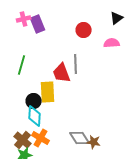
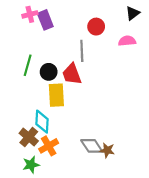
gray line: (76, 64) -> (82, 51), moved
black circle: (34, 101) -> (49, 72), moved
orange cross: (41, 138) -> (49, 146), turned 30
brown cross: (23, 140) -> (29, 137), moved

